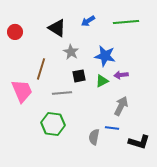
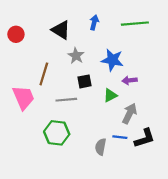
blue arrow: (88, 21) -> (94, 22), turned 136
green triangle: (102, 81) -> (110, 95), moved
black L-shape: (139, 142) -> (145, 138), moved, turned -35

